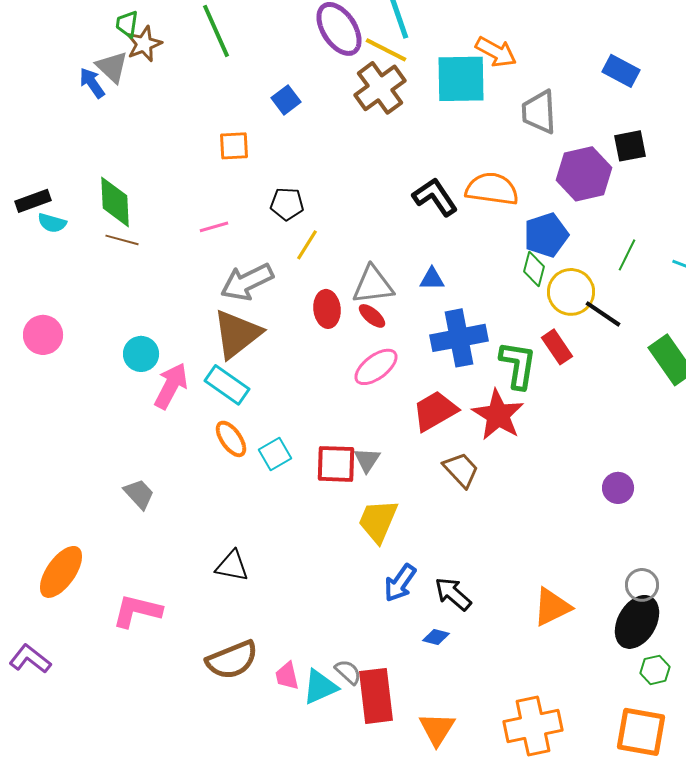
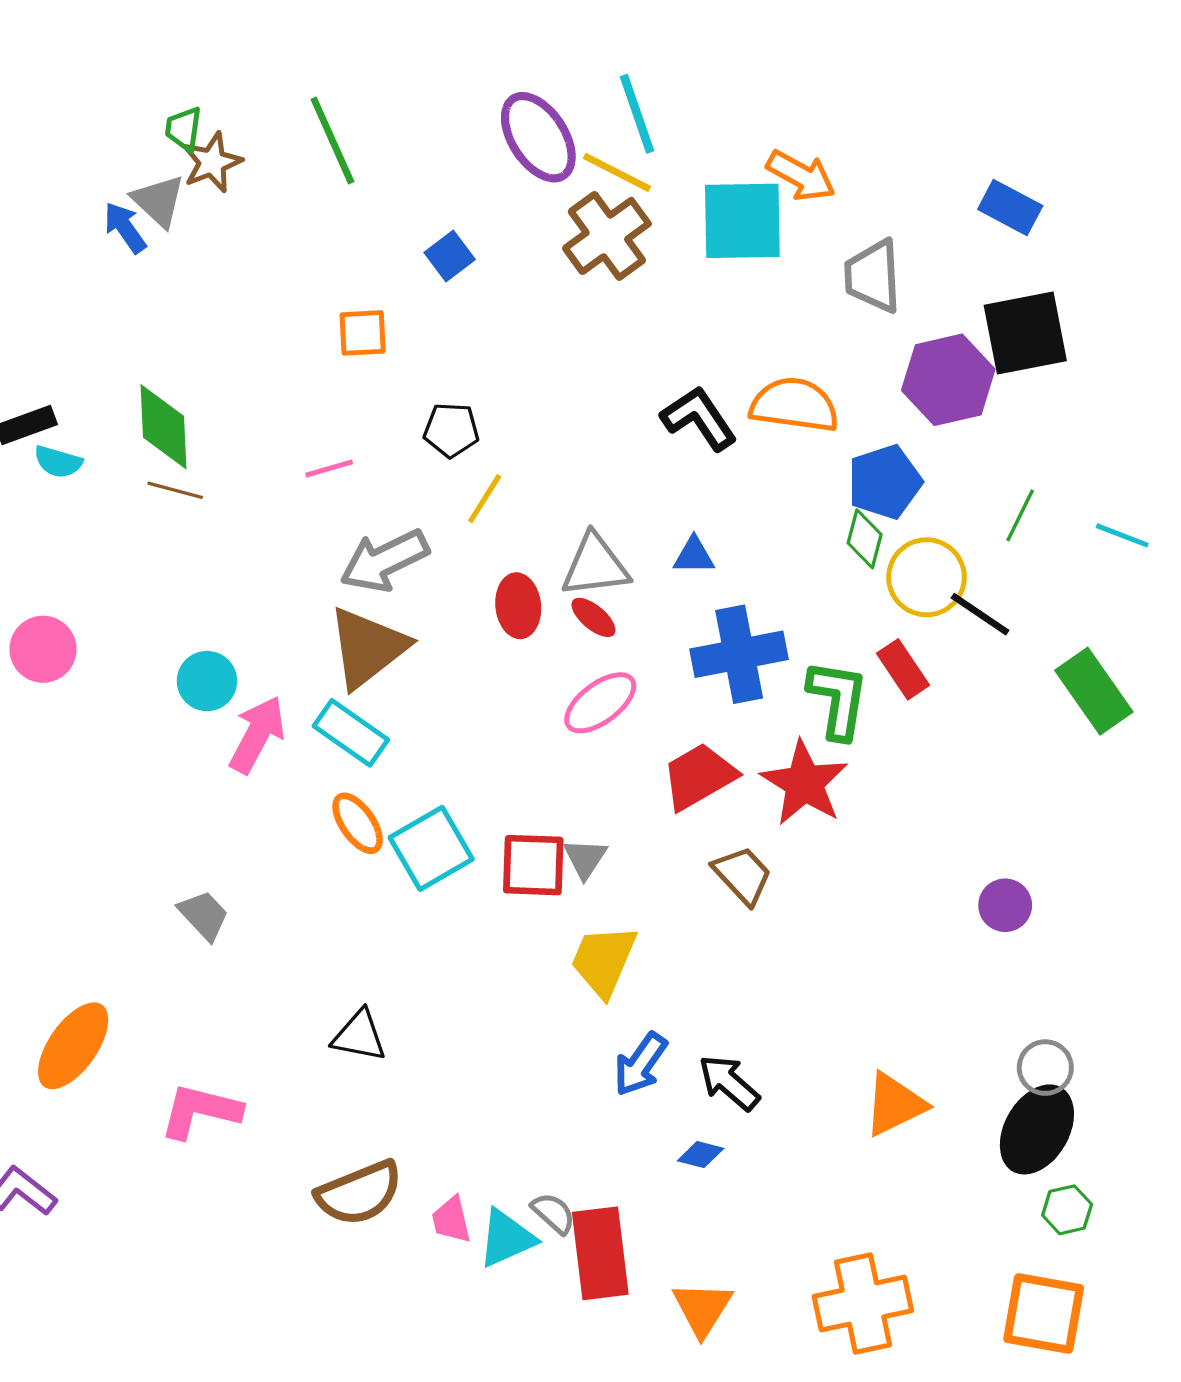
black square: (630, 146) -> (1025, 333), size x1.6
cyan square: (275, 454) -> (431, 848), size x1.5

